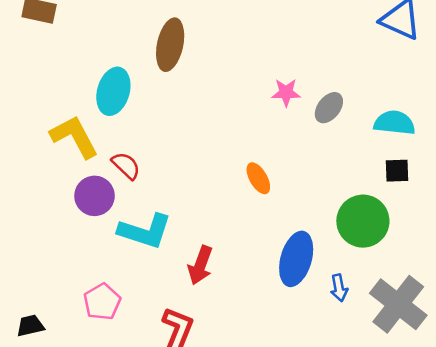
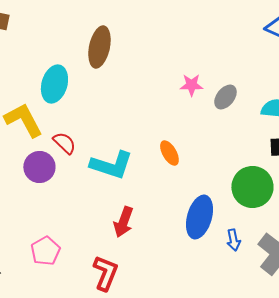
cyan L-shape: (145, 231) -> (111, 165), moved

